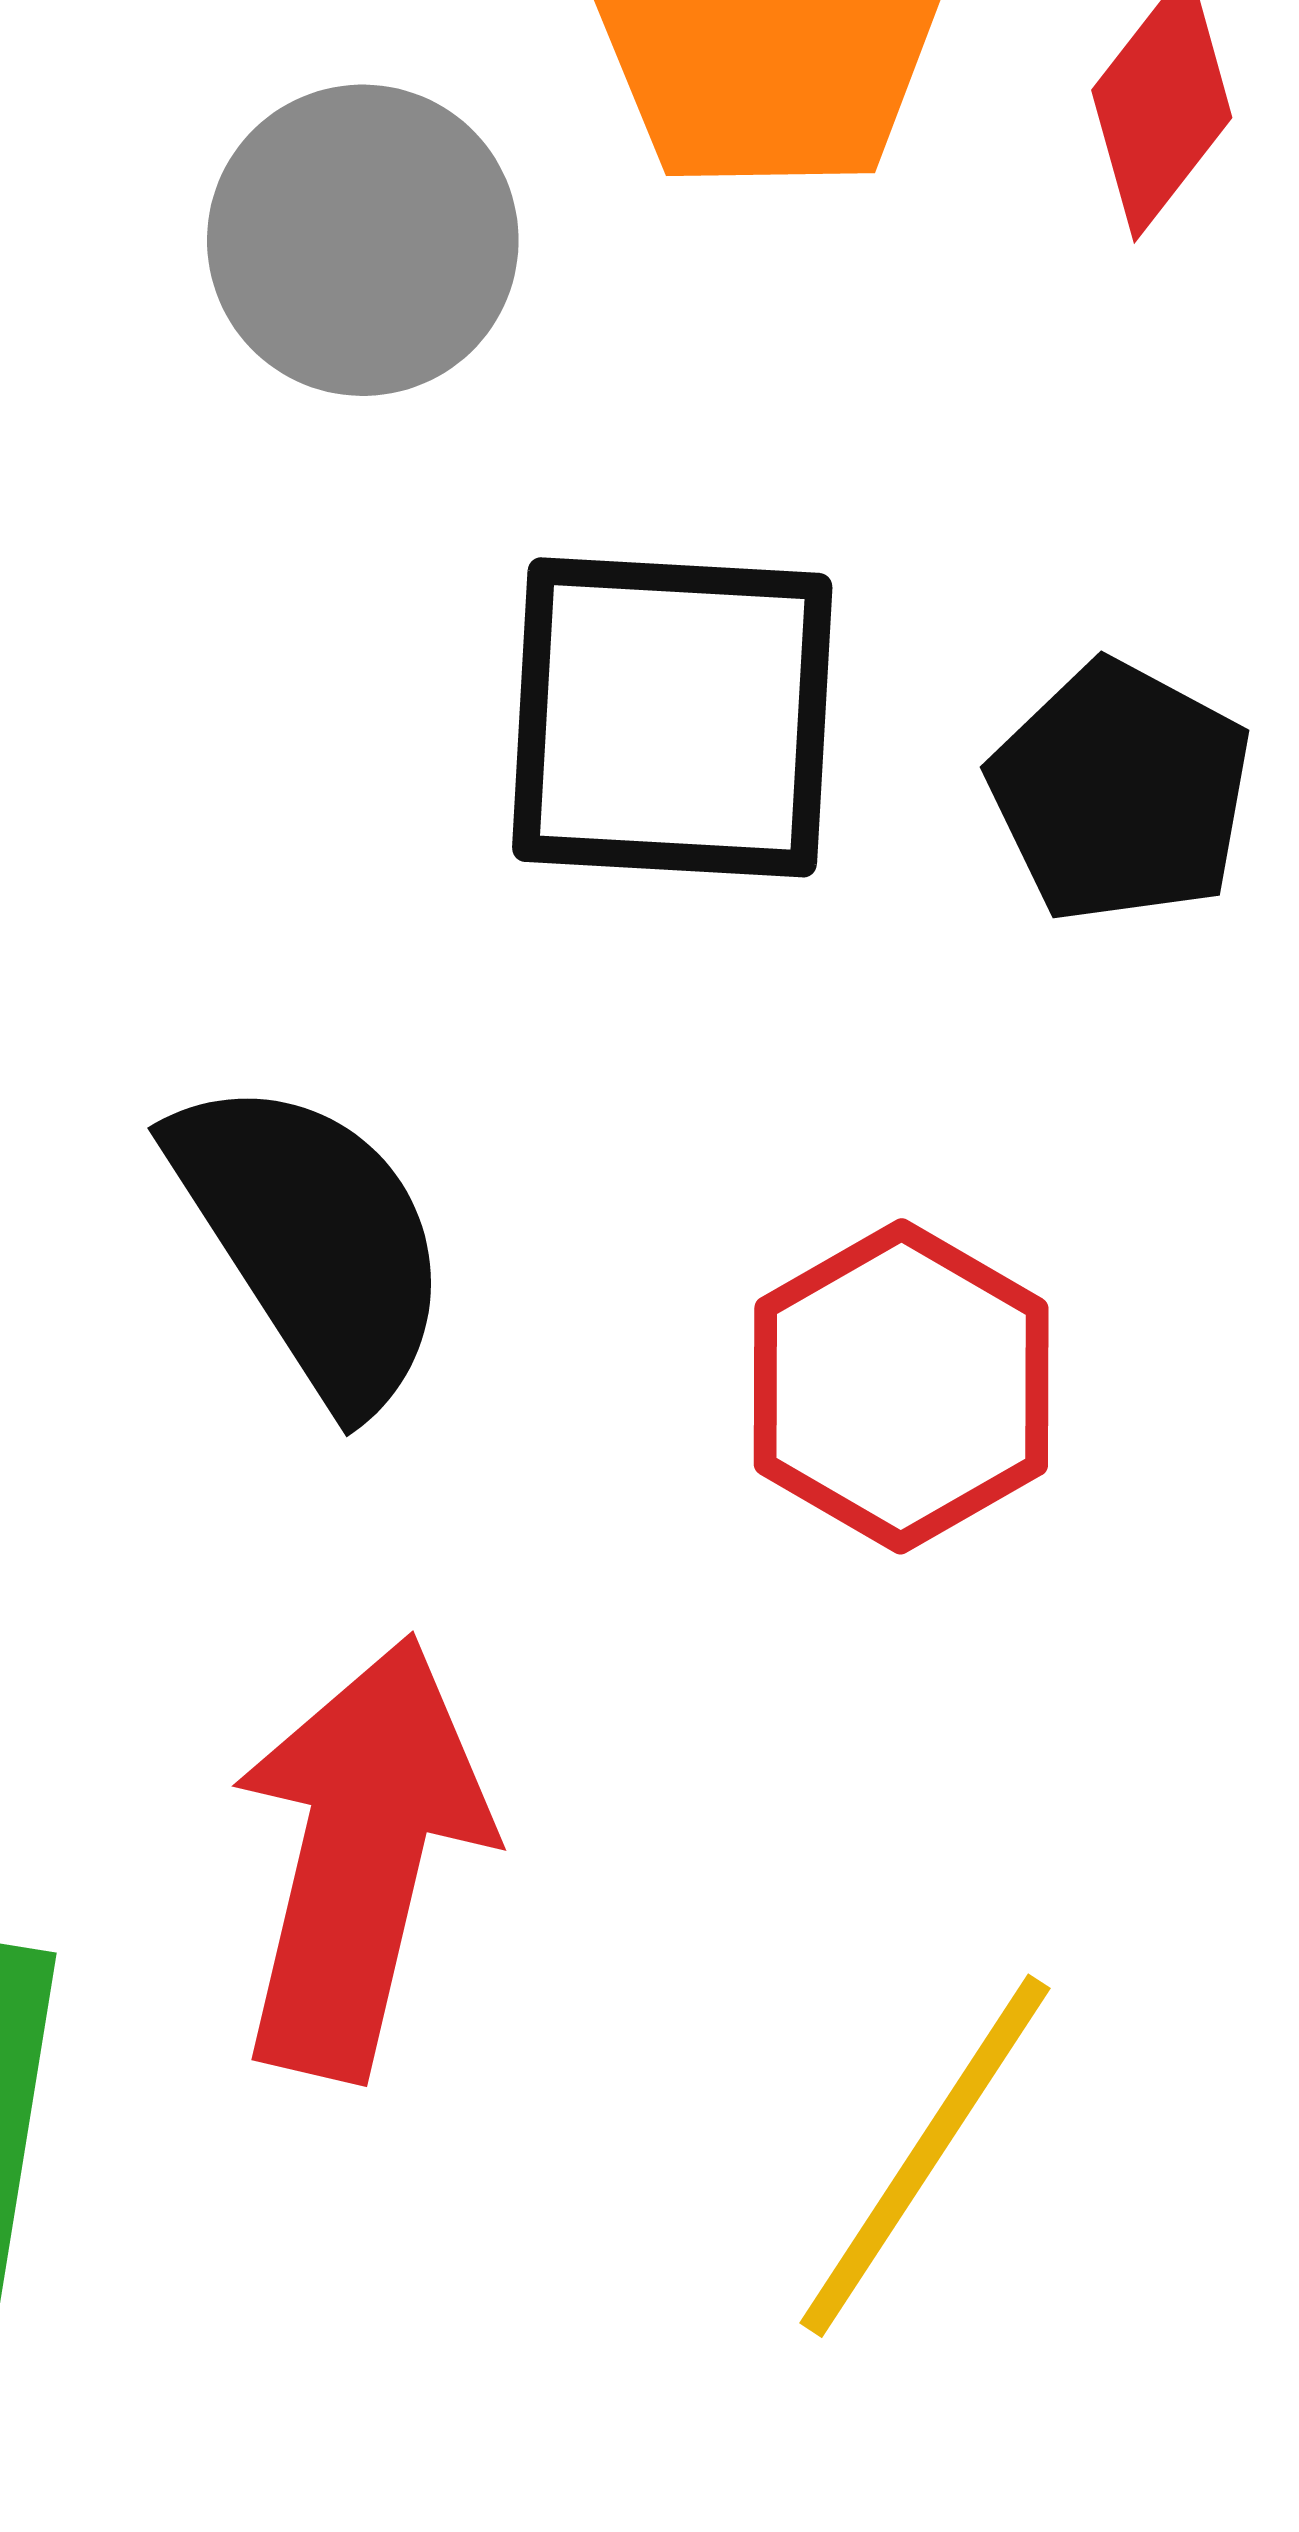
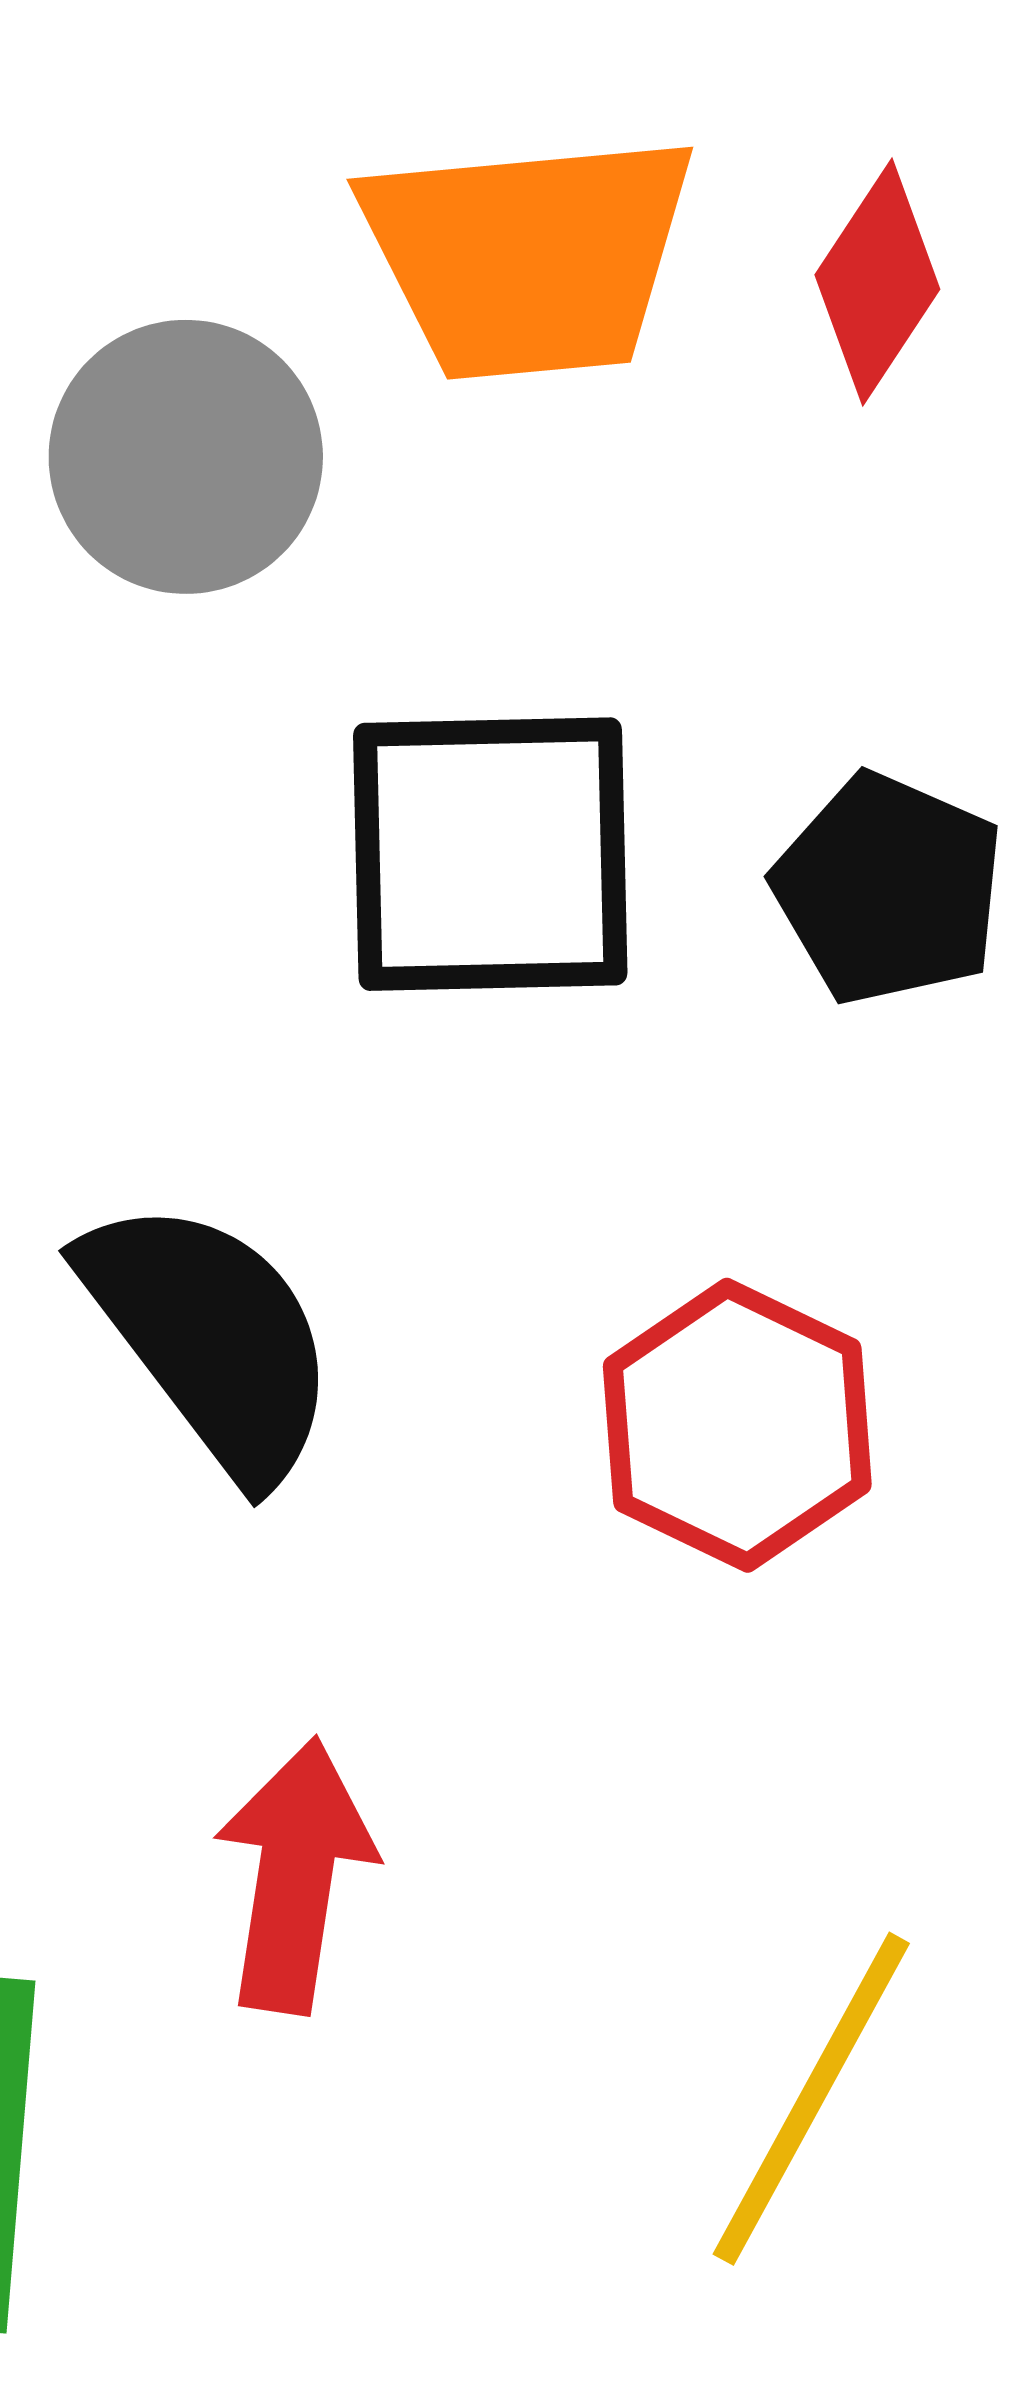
red arrow: (360, 1857) -> (295, 1876), size x0.7

